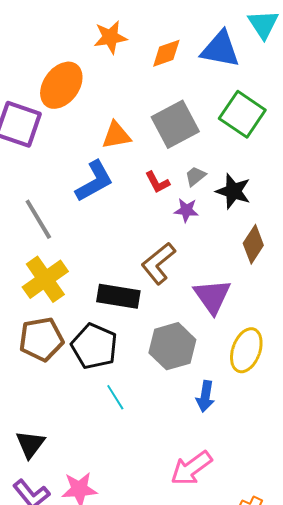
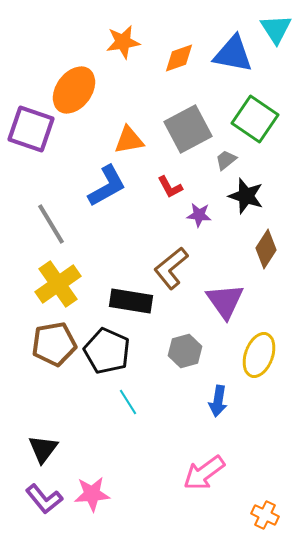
gray trapezoid: (195, 176) -> (226, 160), moved
gray hexagon: (172, 346) -> (185, 351), size x0.7

